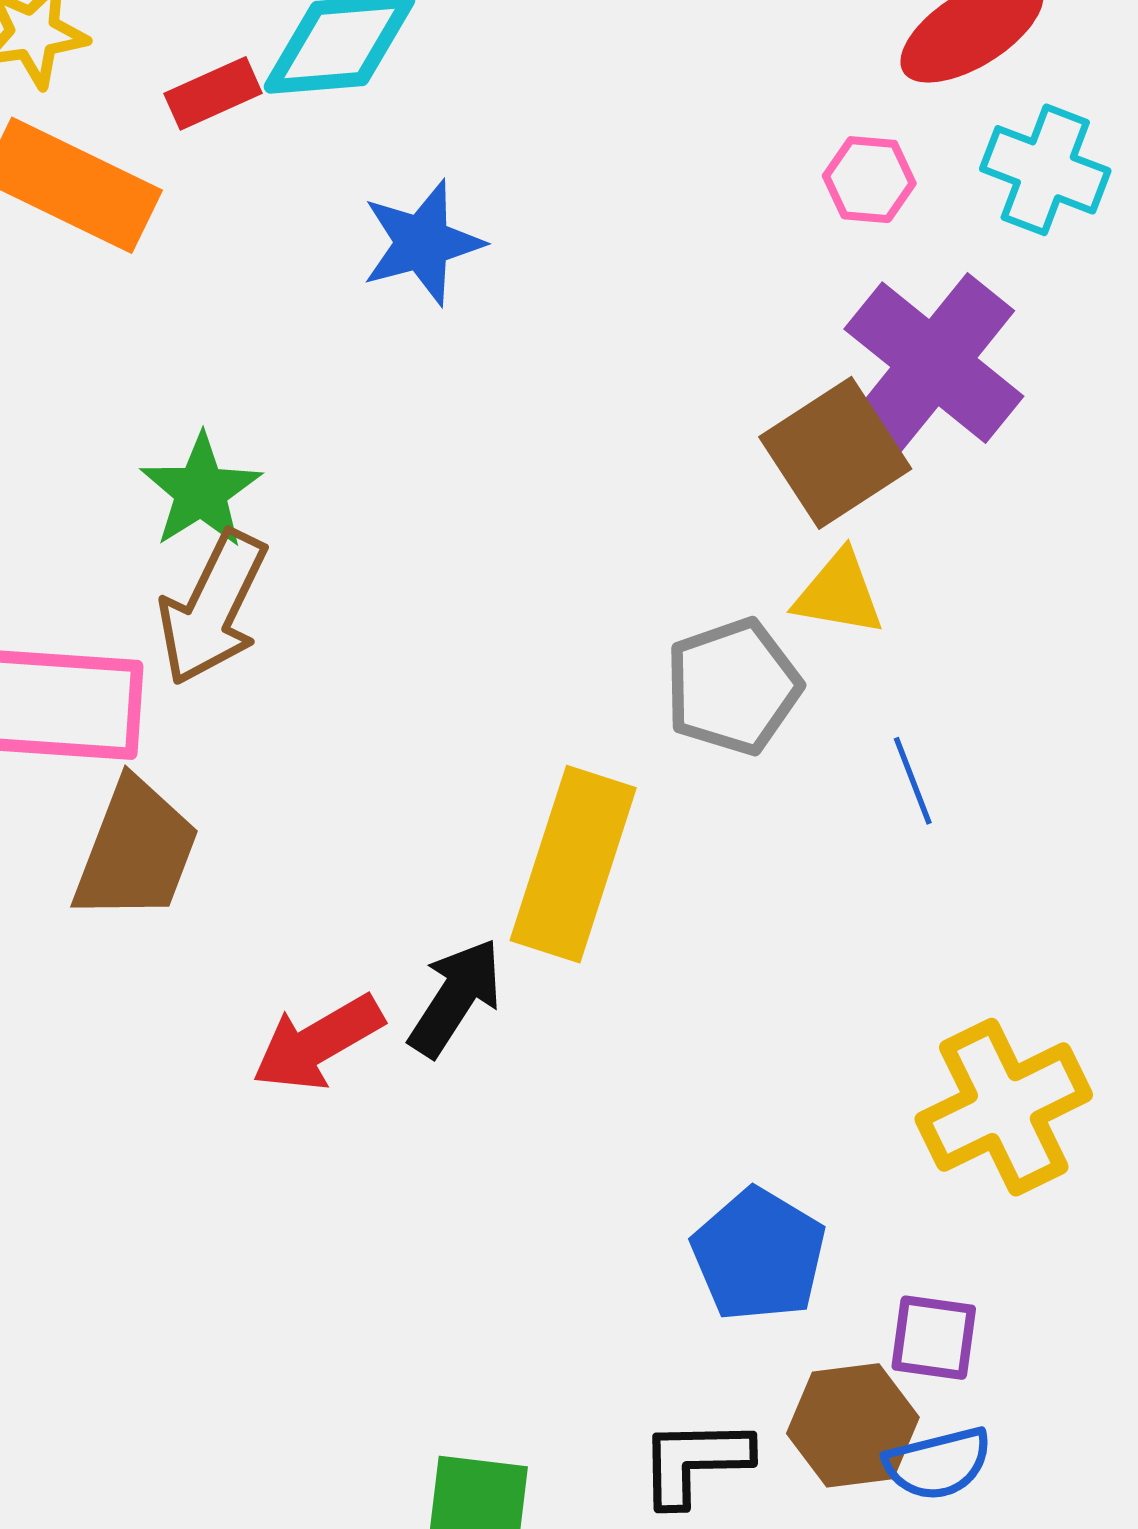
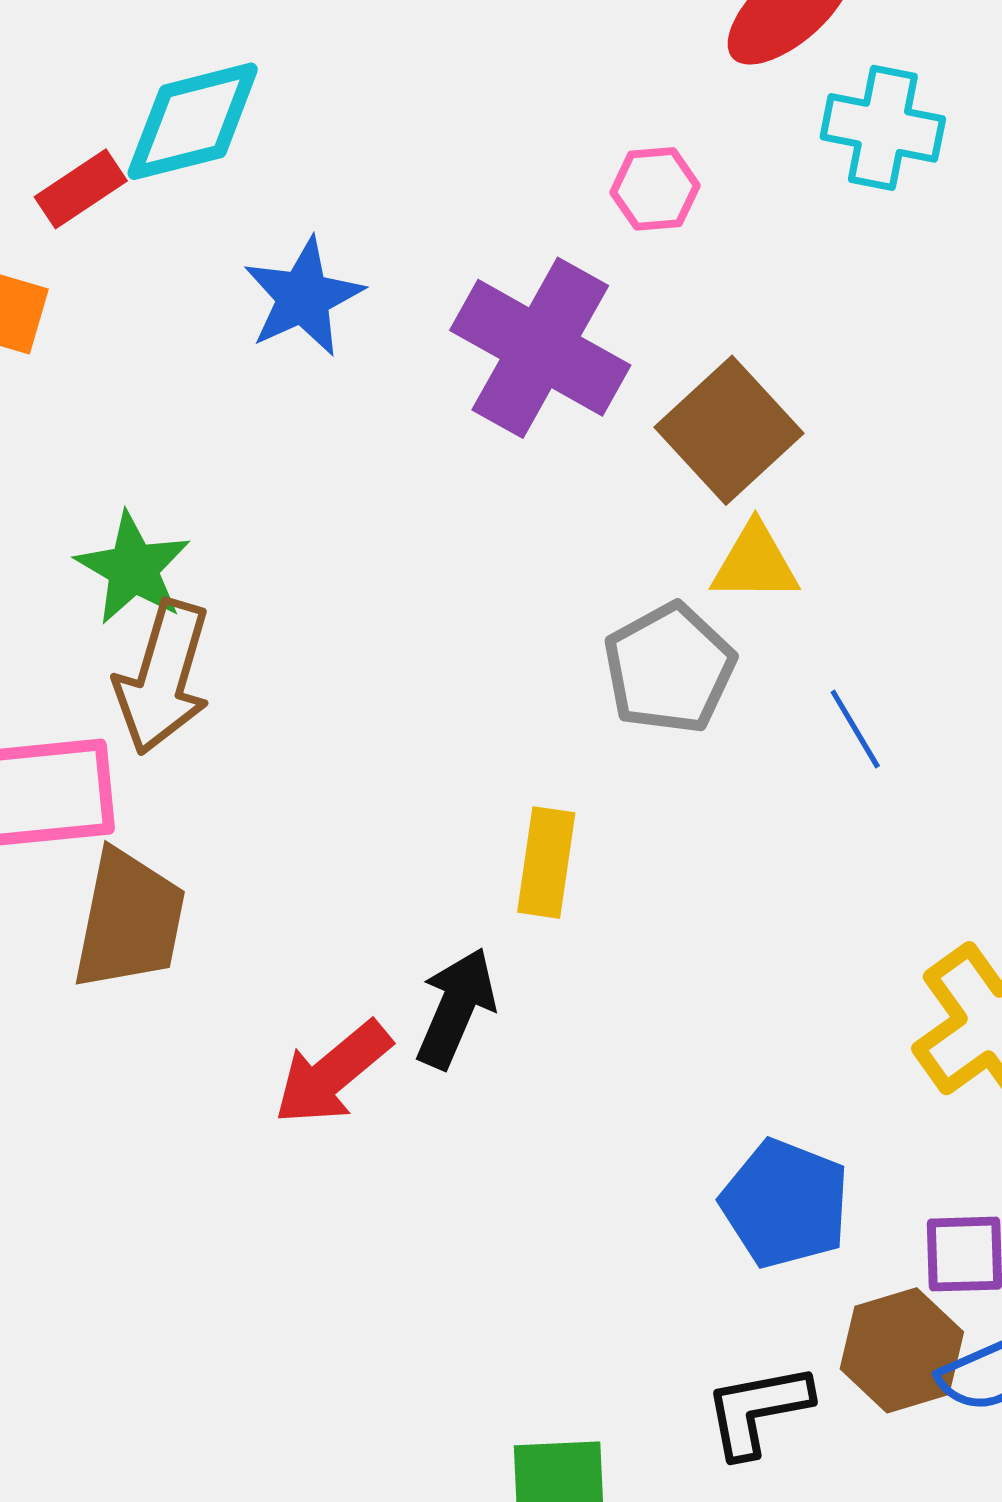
pink hexagon: (869, 180) -> (655, 189), moved
purple cross: (934, 363) -> (540, 348), moved
yellow rectangle: (573, 864) -> (546, 863), size x0.6

